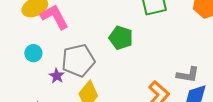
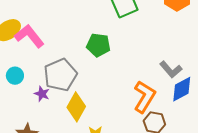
gray L-shape: (188, 75) -> (171, 70), turned 50

